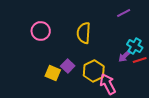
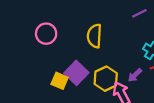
purple arrow: (125, 56) -> (135, 75), moved
purple square: (68, 66) -> (76, 73), size x1.5

